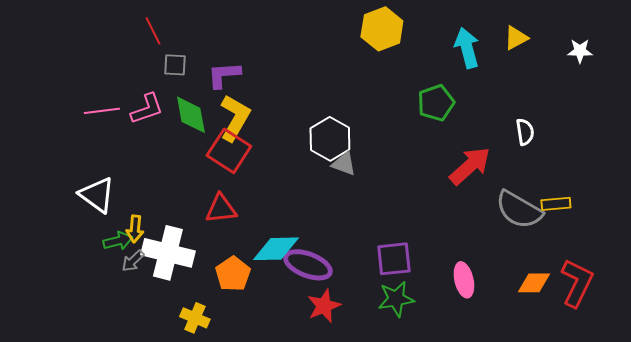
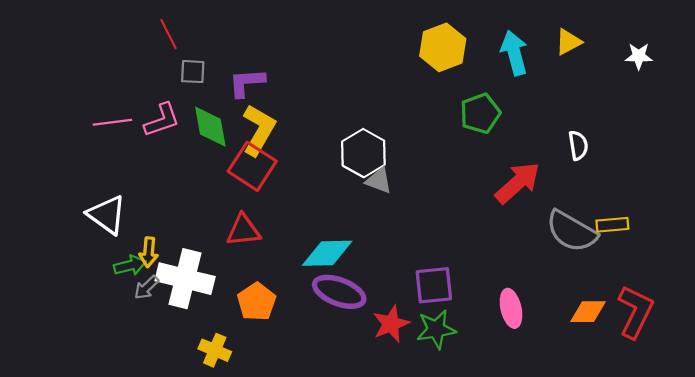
yellow hexagon: (382, 29) -> (443, 47), moved
cyan diamond: (276, 249) -> (327, 253), moved
red star: (324, 306) -> (391, 324), moved

